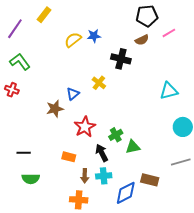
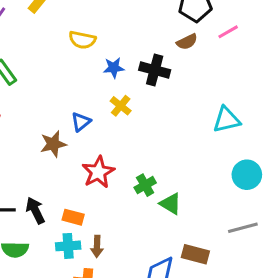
blue star: (94, 36) -> (114, 68), moved
yellow semicircle: (73, 40) -> (82, 40), turned -132
green triangle: (133, 147) -> (171, 204), turned 42
black arrow: (102, 153) -> (35, 210), moved
cyan cross: (104, 176) -> (68, 246), moved

